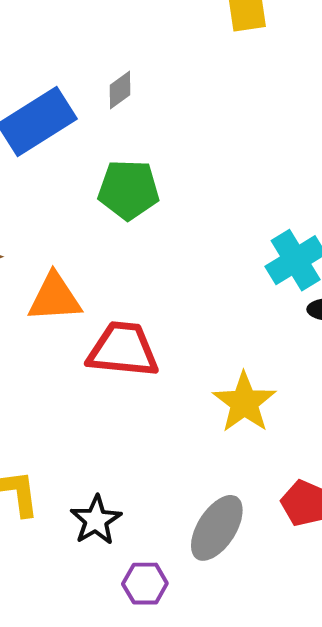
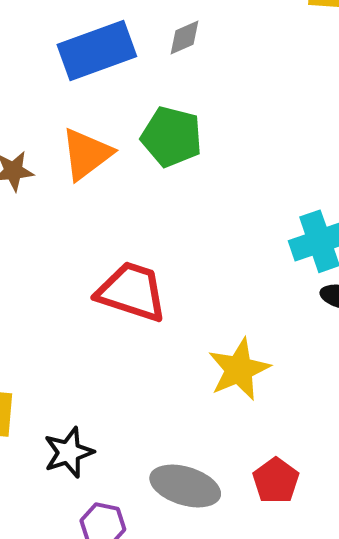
orange triangle: (55, 298) -> (86, 154), moved, turned -46
gray ellipse: (217, 528) -> (185, 486), turned 62

